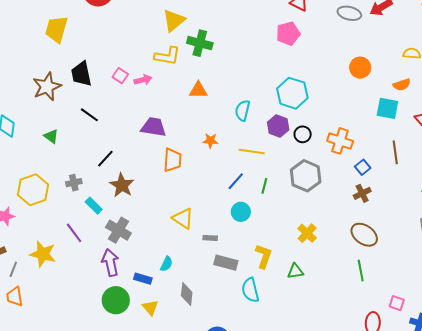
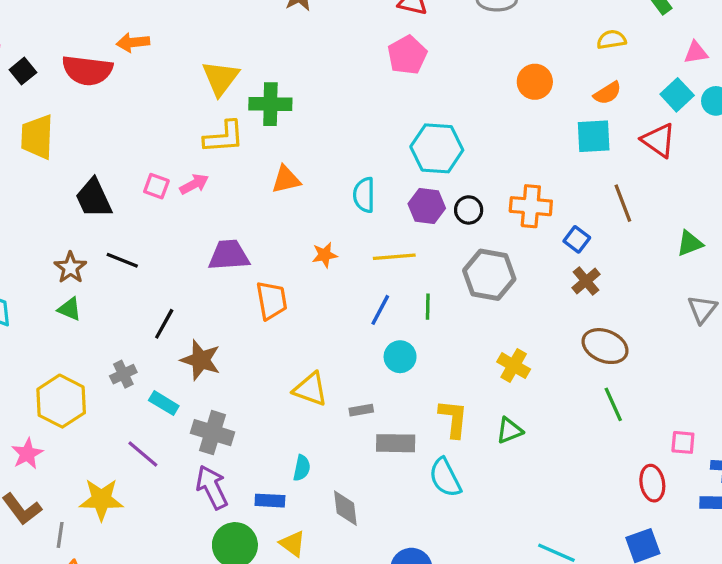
brown star: (47, 87) -> (70, 268), moved, size x0.7

